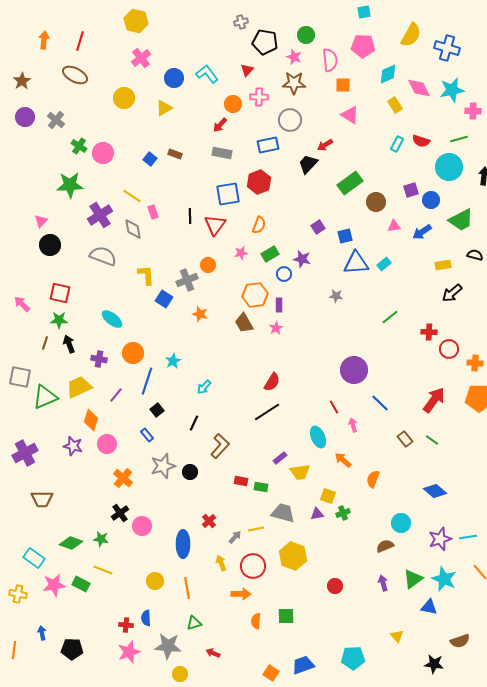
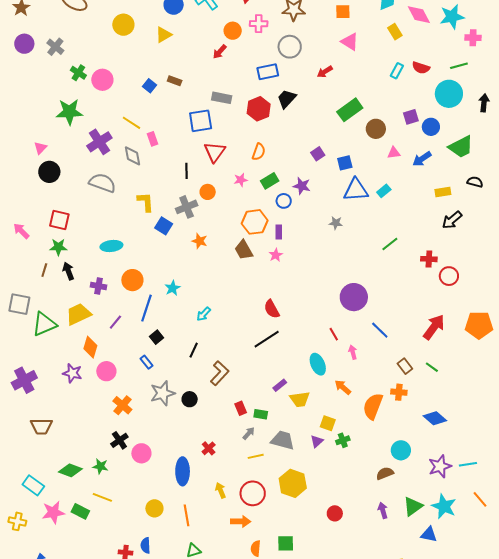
gray rectangle: (222, 153) -> (222, 98), moved
black trapezoid: (308, 164) -> (287, 99), moved
blue square: (228, 194) -> (201, 121), moved
black line: (190, 216) -> (187, 171), moved
cyan ellipse: (112, 319) -> (111, 246), turned -45
orange cross: (475, 363) -> (399, 392), moved
red semicircle: (272, 382) -> (272, 309), turned 120
orange semicircle: (373, 479) -> (373, 406), size x1.5
red rectangle: (241, 481) -> (241, 408), turned 56
purple triangle: (317, 514) -> (317, 441), turned -32
gray arrow: (235, 537) -> (249, 433), moved

